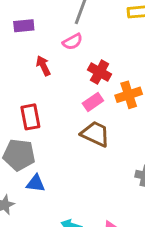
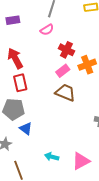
red arrow: (43, 66) -> (15, 58), moved, size x1.5
blue triangle: (36, 183) -> (26, 129), turned 32

